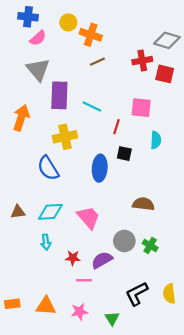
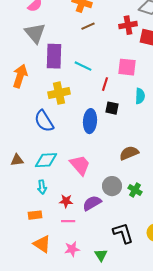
brown semicircle: (143, 204) -> (129, 153), turned -30
pink line: (84, 280) -> (68, 221), moved
black L-shape: (137, 294) -> (123, 233), turned 100
orange rectangle: (12, 304) -> (35, 215), moved
orange triangle: (46, 306) -> (42, 244), turned 30

